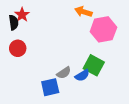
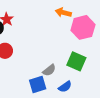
blue semicircle: (82, 75) -> (65, 87), moved

